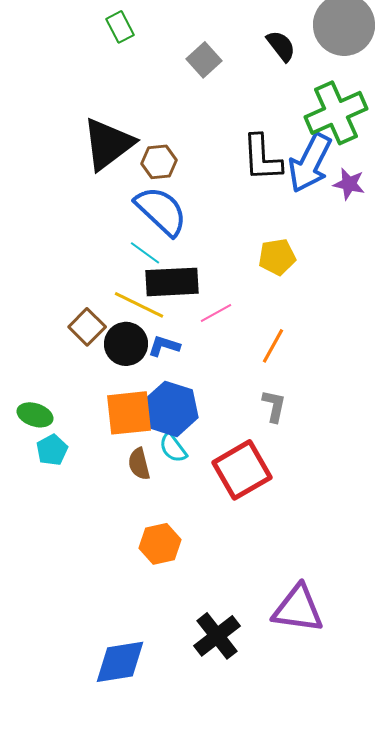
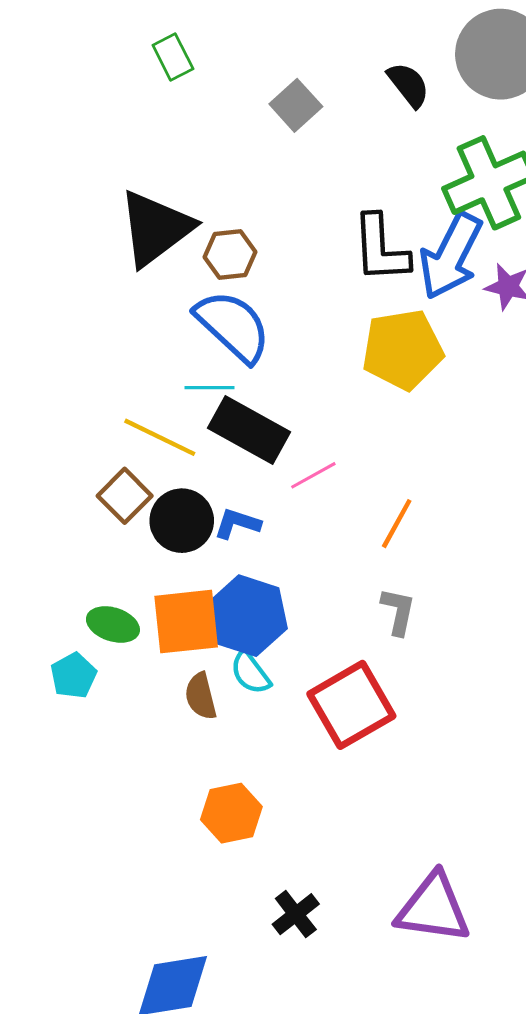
cyan line: (145, 253) -> (210, 388), turned -36
yellow pentagon: (277, 257) -> (403, 350), moved, size x1.5
black rectangle: (172, 282) -> (249, 430), turned 32
yellow line: (139, 305) -> (160, 437), moved
green ellipse: (35, 415) -> (113, 624), moved
black cross: (217, 636) -> (296, 914), moved, size x0.7

